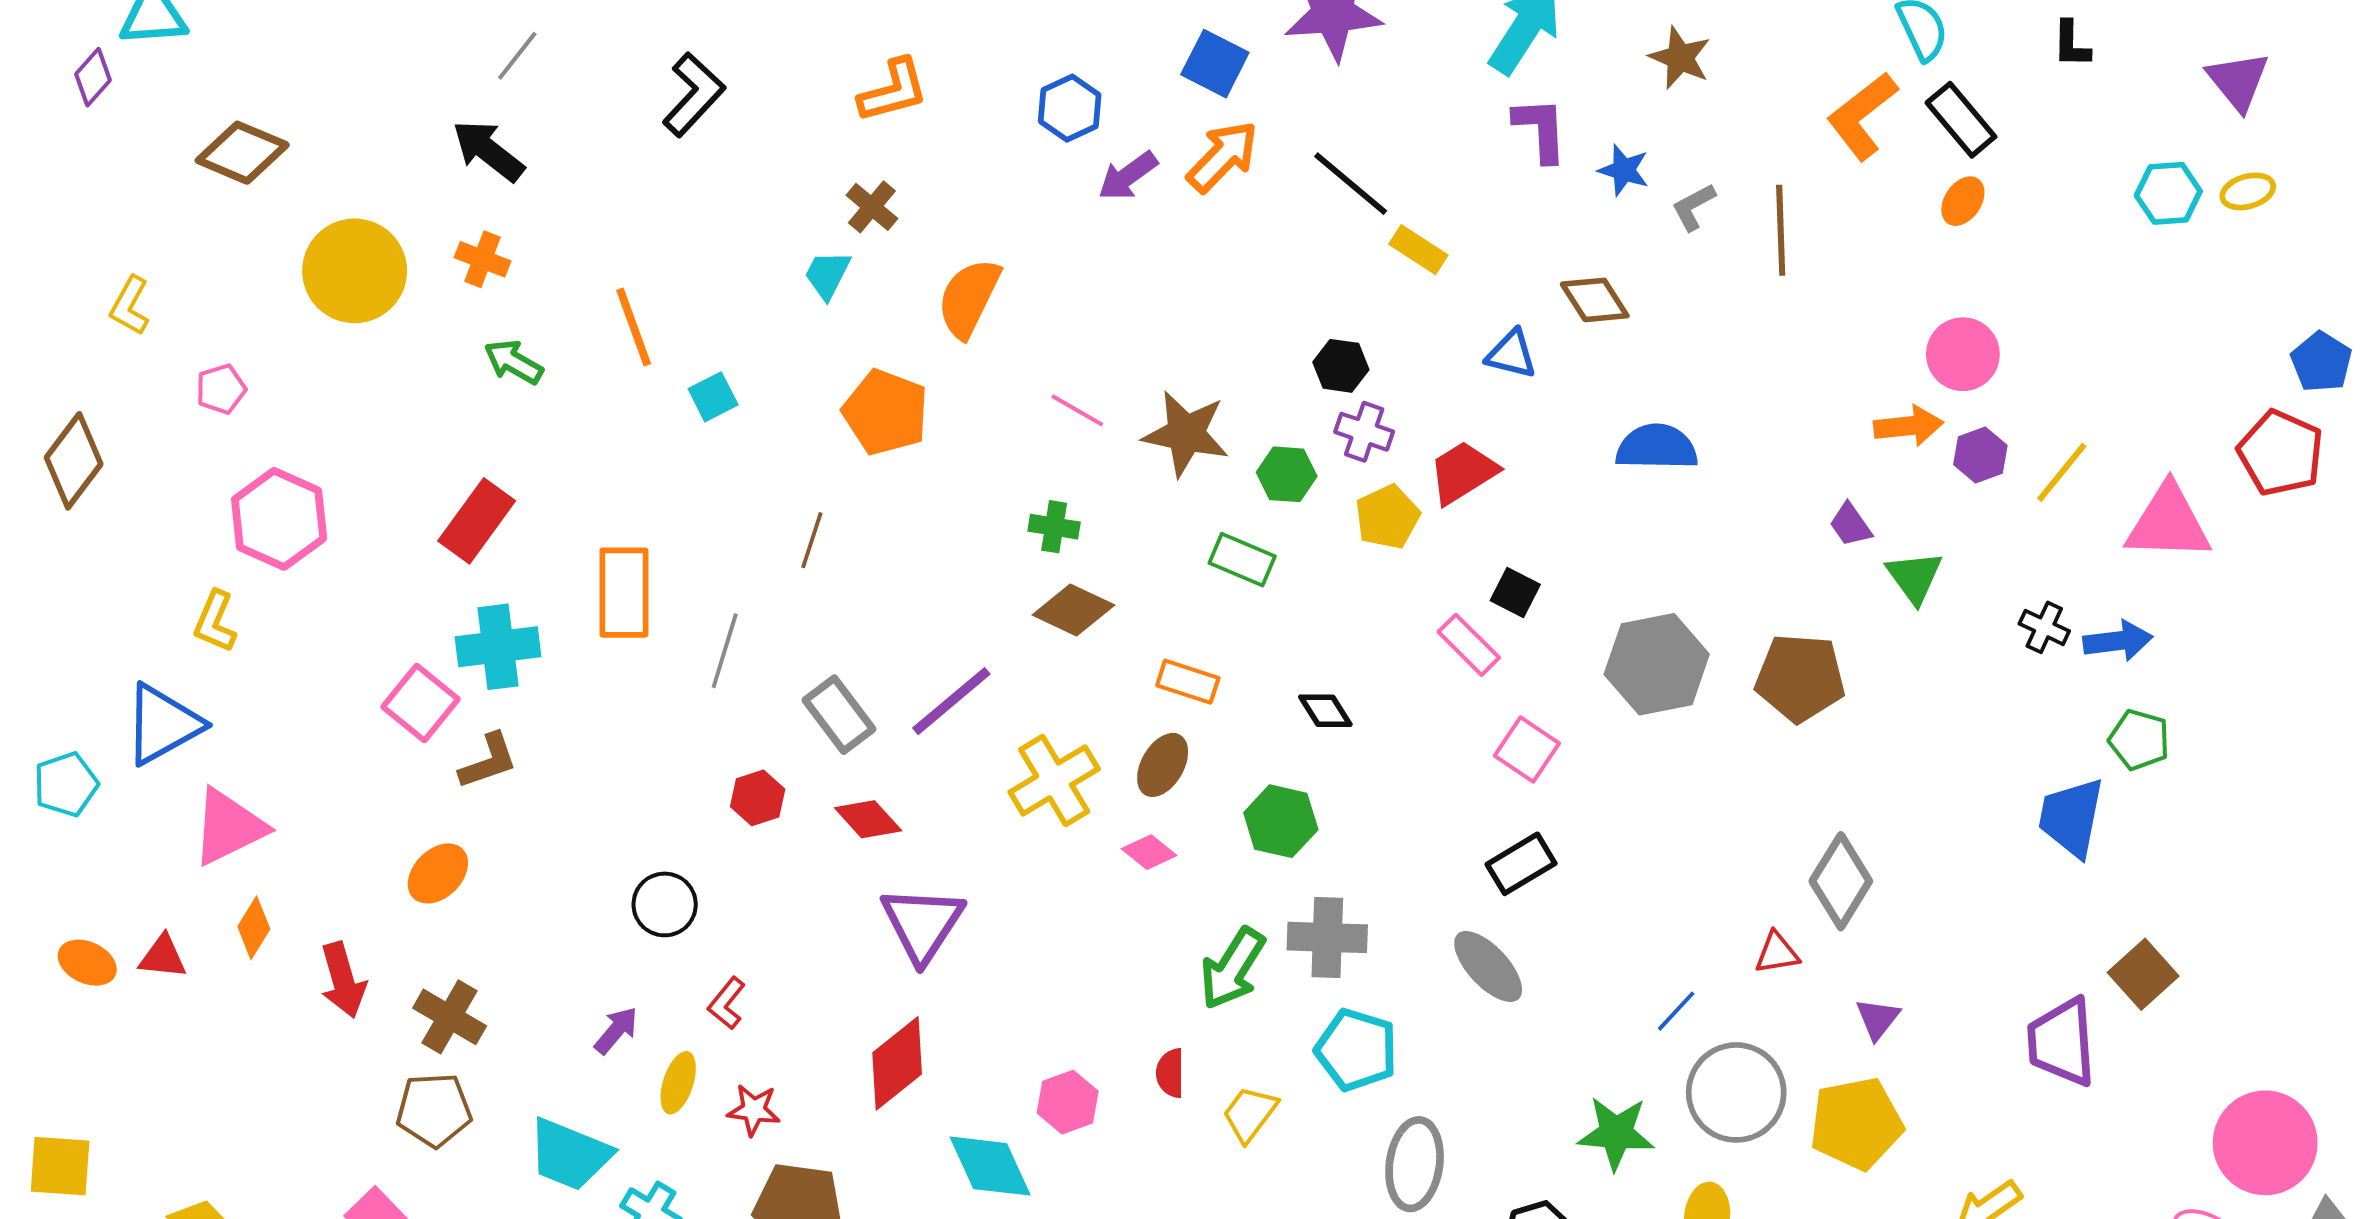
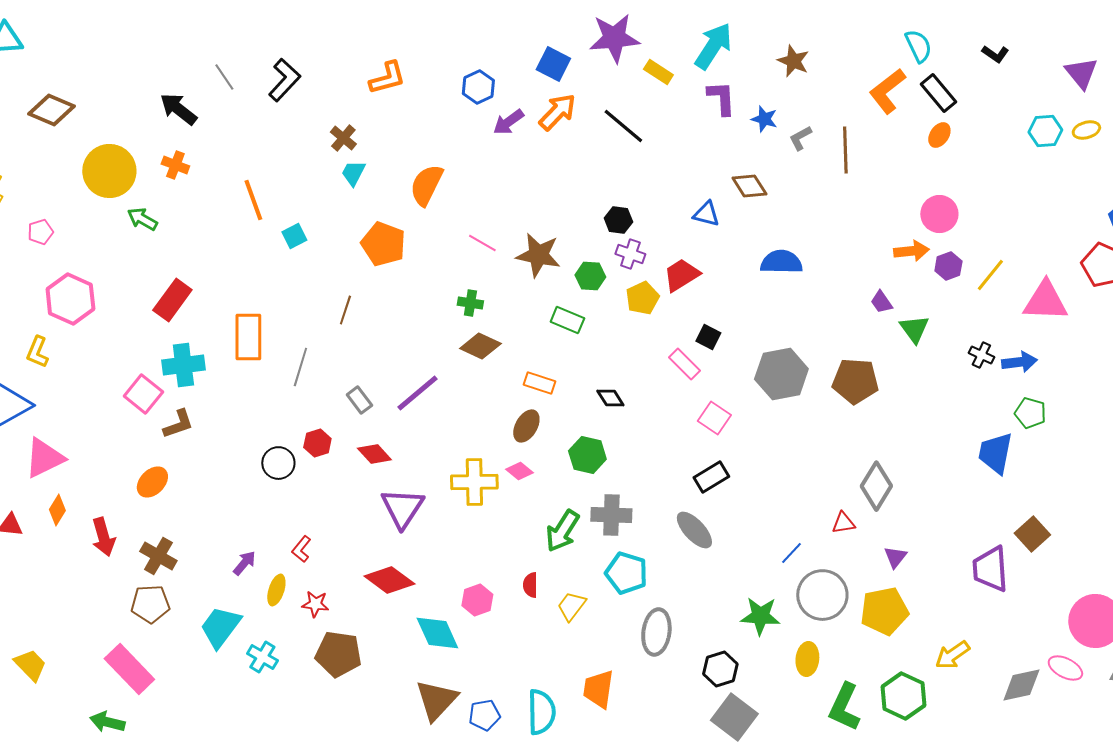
black L-shape: (2071, 44) -> (995, 54), turned -56
gray line: (517, 56) -> (224, 77), moved, turned -72
brown cross: (872, 207) -> (343, 138), moved
yellow rectangle: (1418, 250) -> (658, 72), moved
green arrow: (513, 362) -> (142, 219), moved
gray rectangle: (839, 715) -> (359, 400), size x0.7
yellow cross: (1054, 780) -> (474, 482), moved, turned 30
black circle: (665, 904) -> (278, 463), moved
red diamond: (897, 1063) -> (389, 580), turned 75
cyan trapezoid: (570, 1154) -> (220, 627), turned 105

